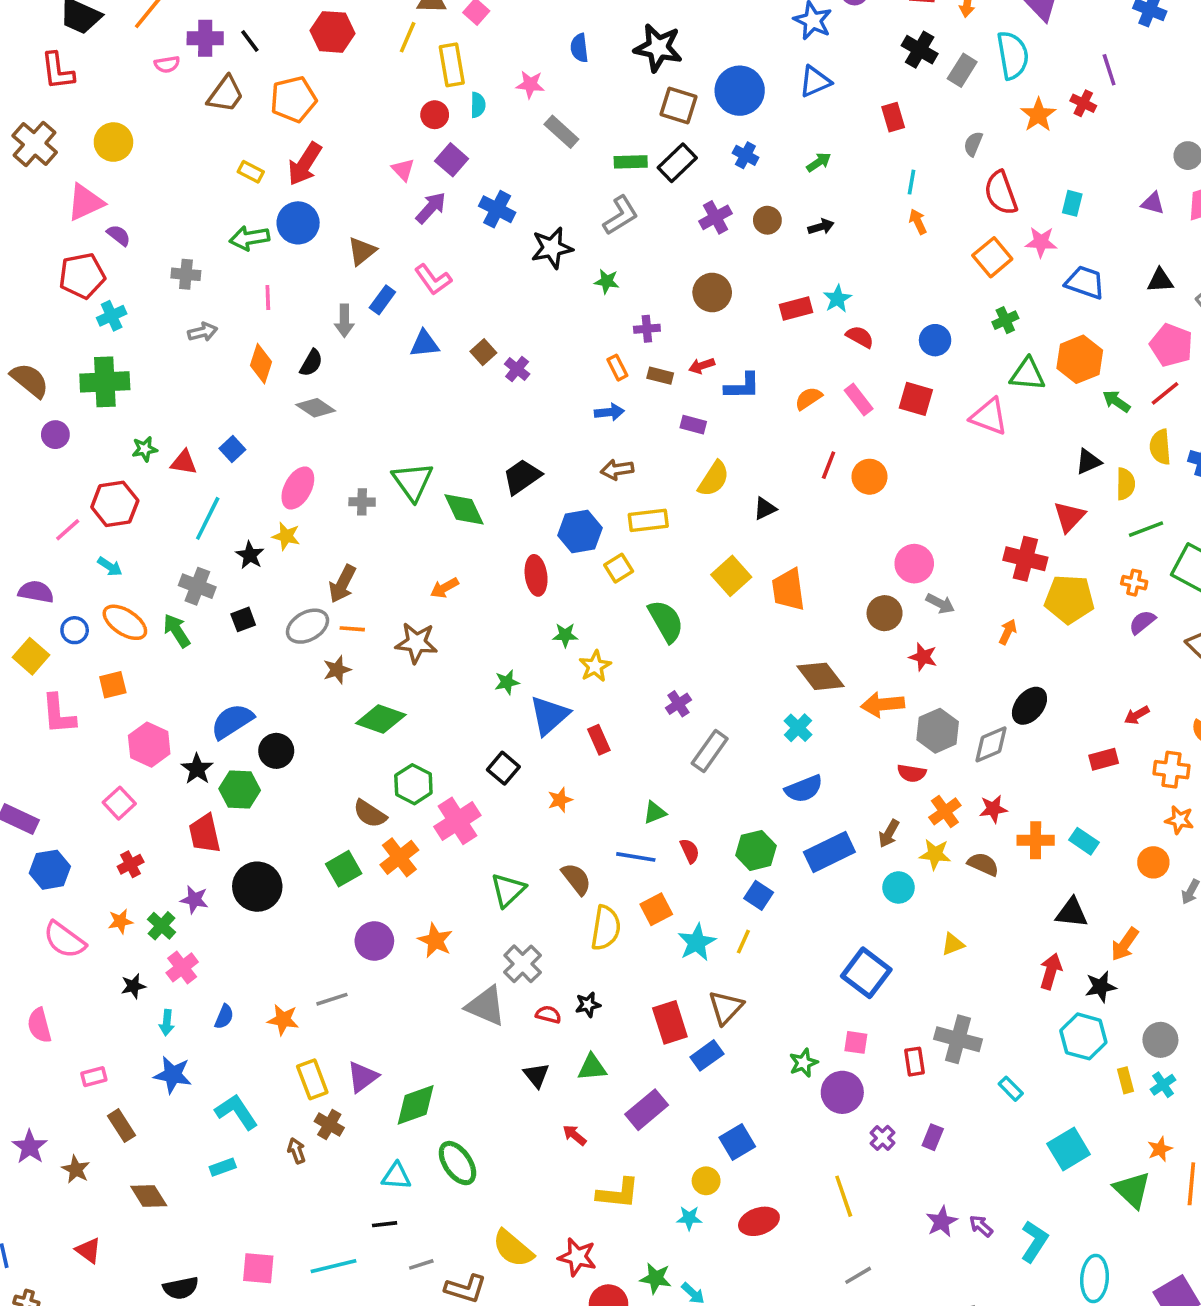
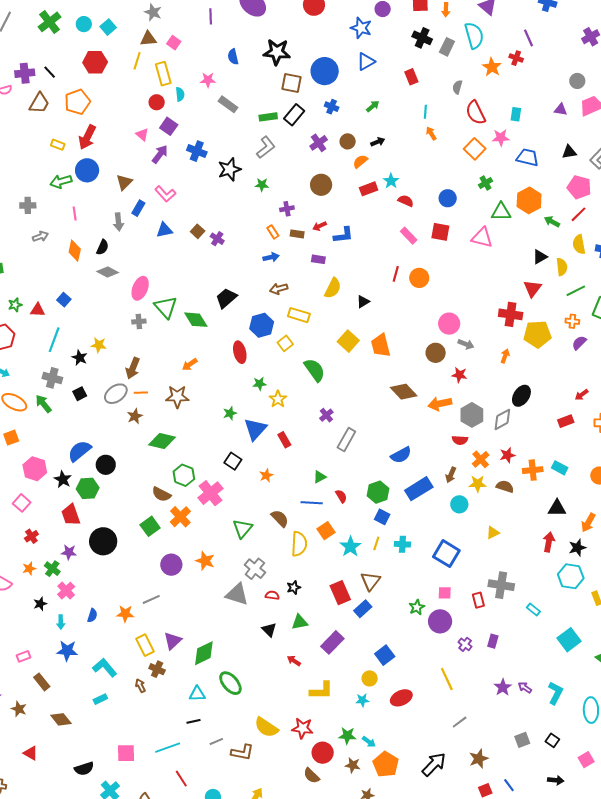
orange semicircle: (808, 398) -> (360, 161), moved
pink ellipse: (298, 488) -> (140, 288), moved
yellow rectangle: (648, 520) -> (299, 315), turned 30
cyan cross: (798, 728) -> (402, 544), moved, turned -35

